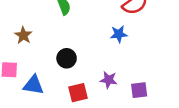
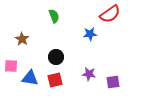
blue star: (119, 34) -> (90, 34), moved
red square: (78, 93) -> (55, 80), moved

